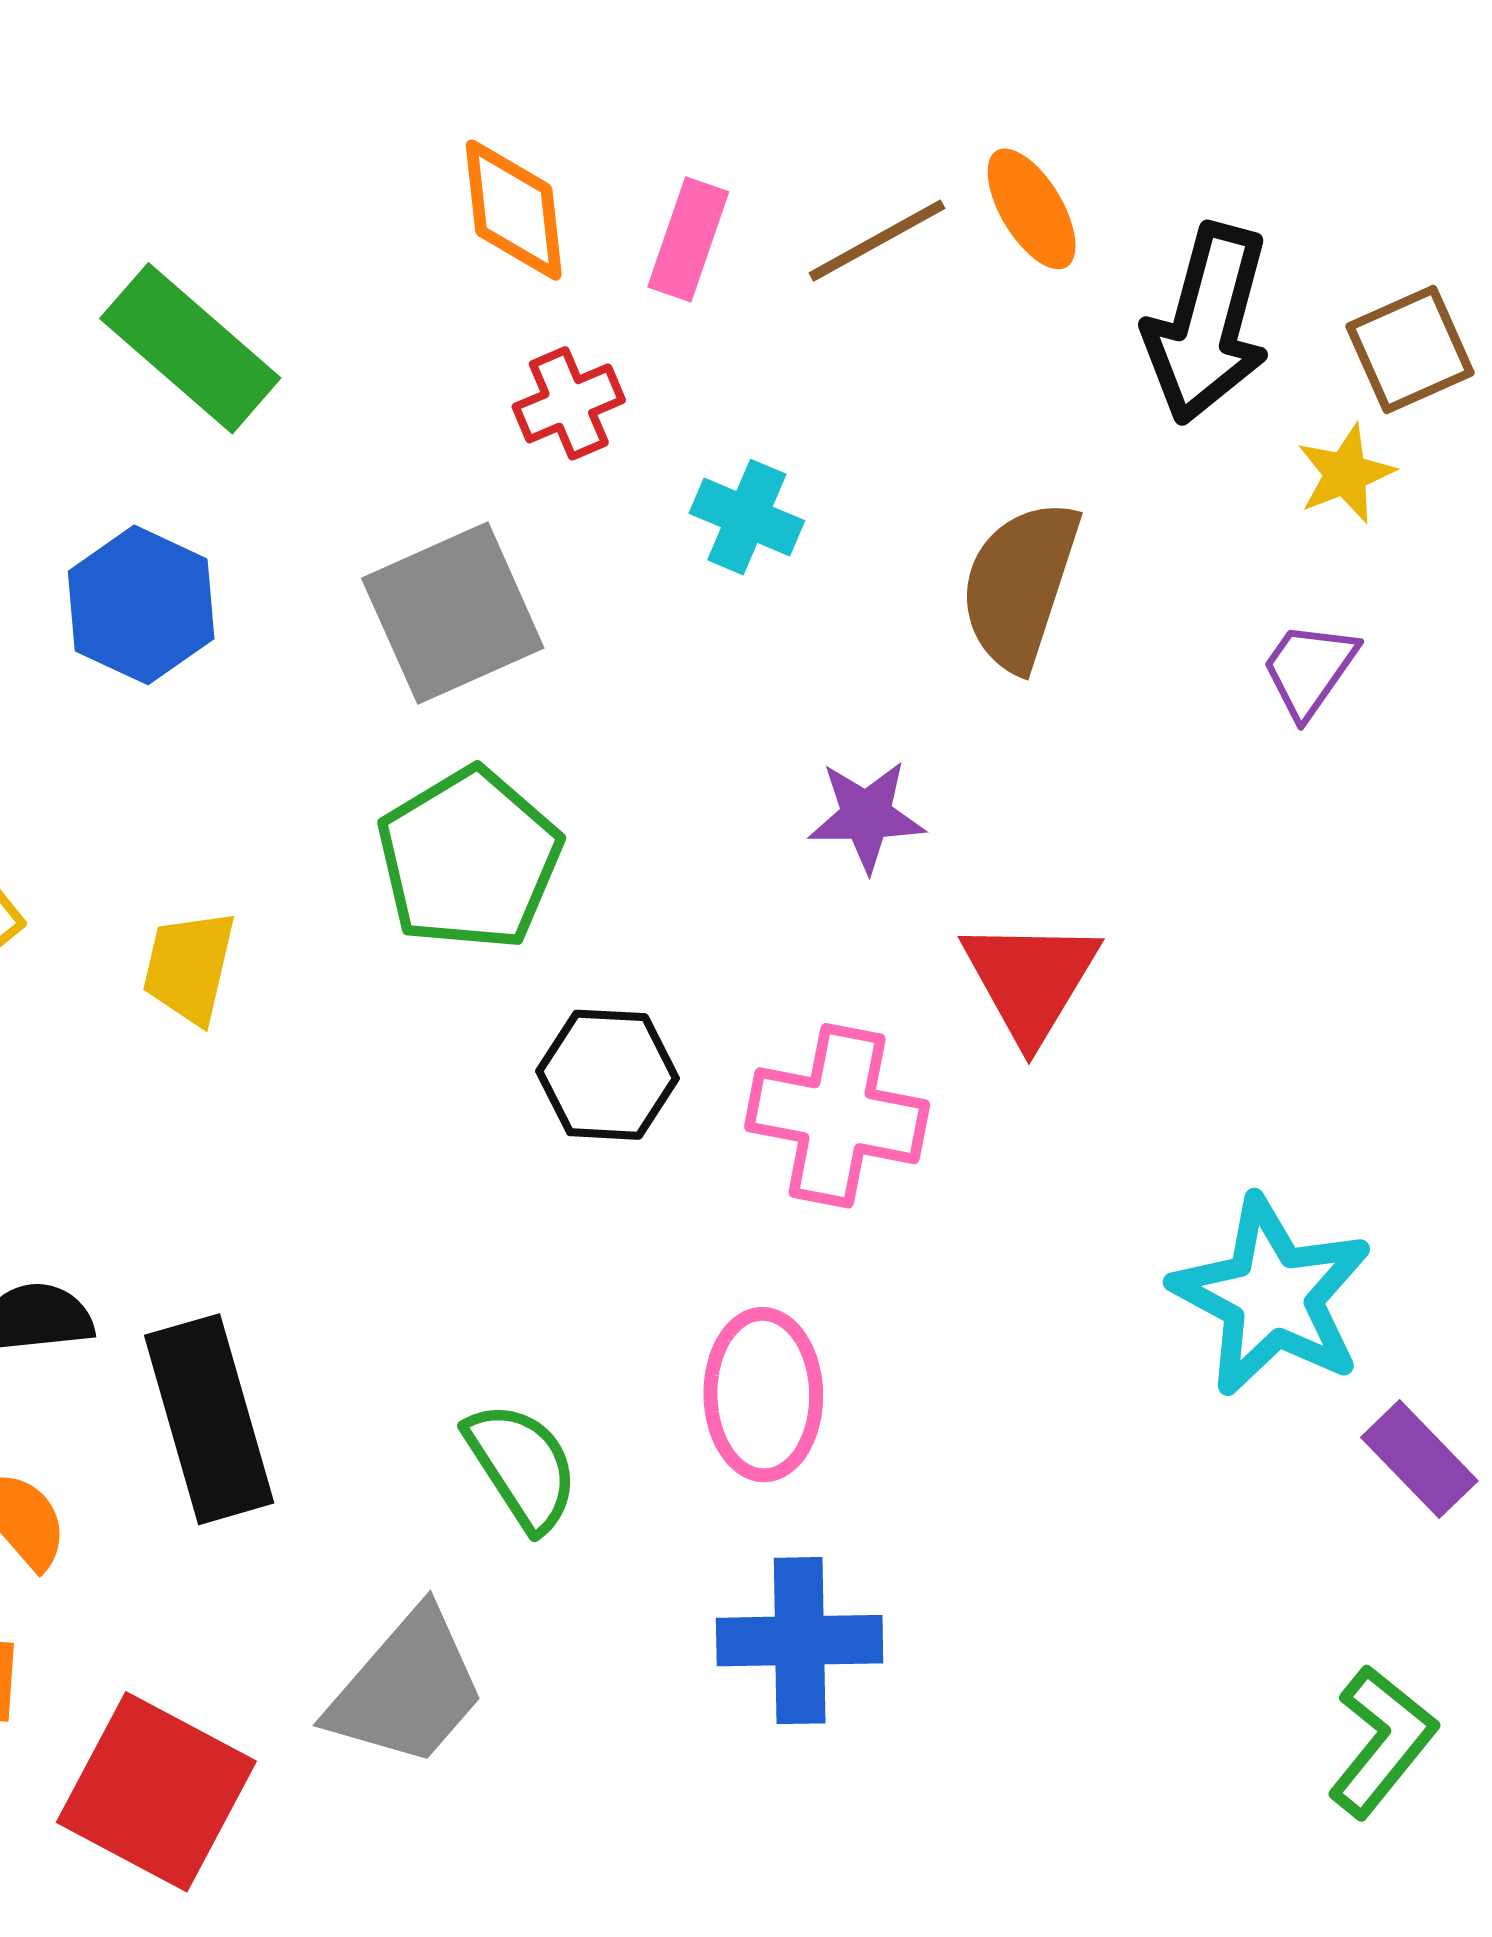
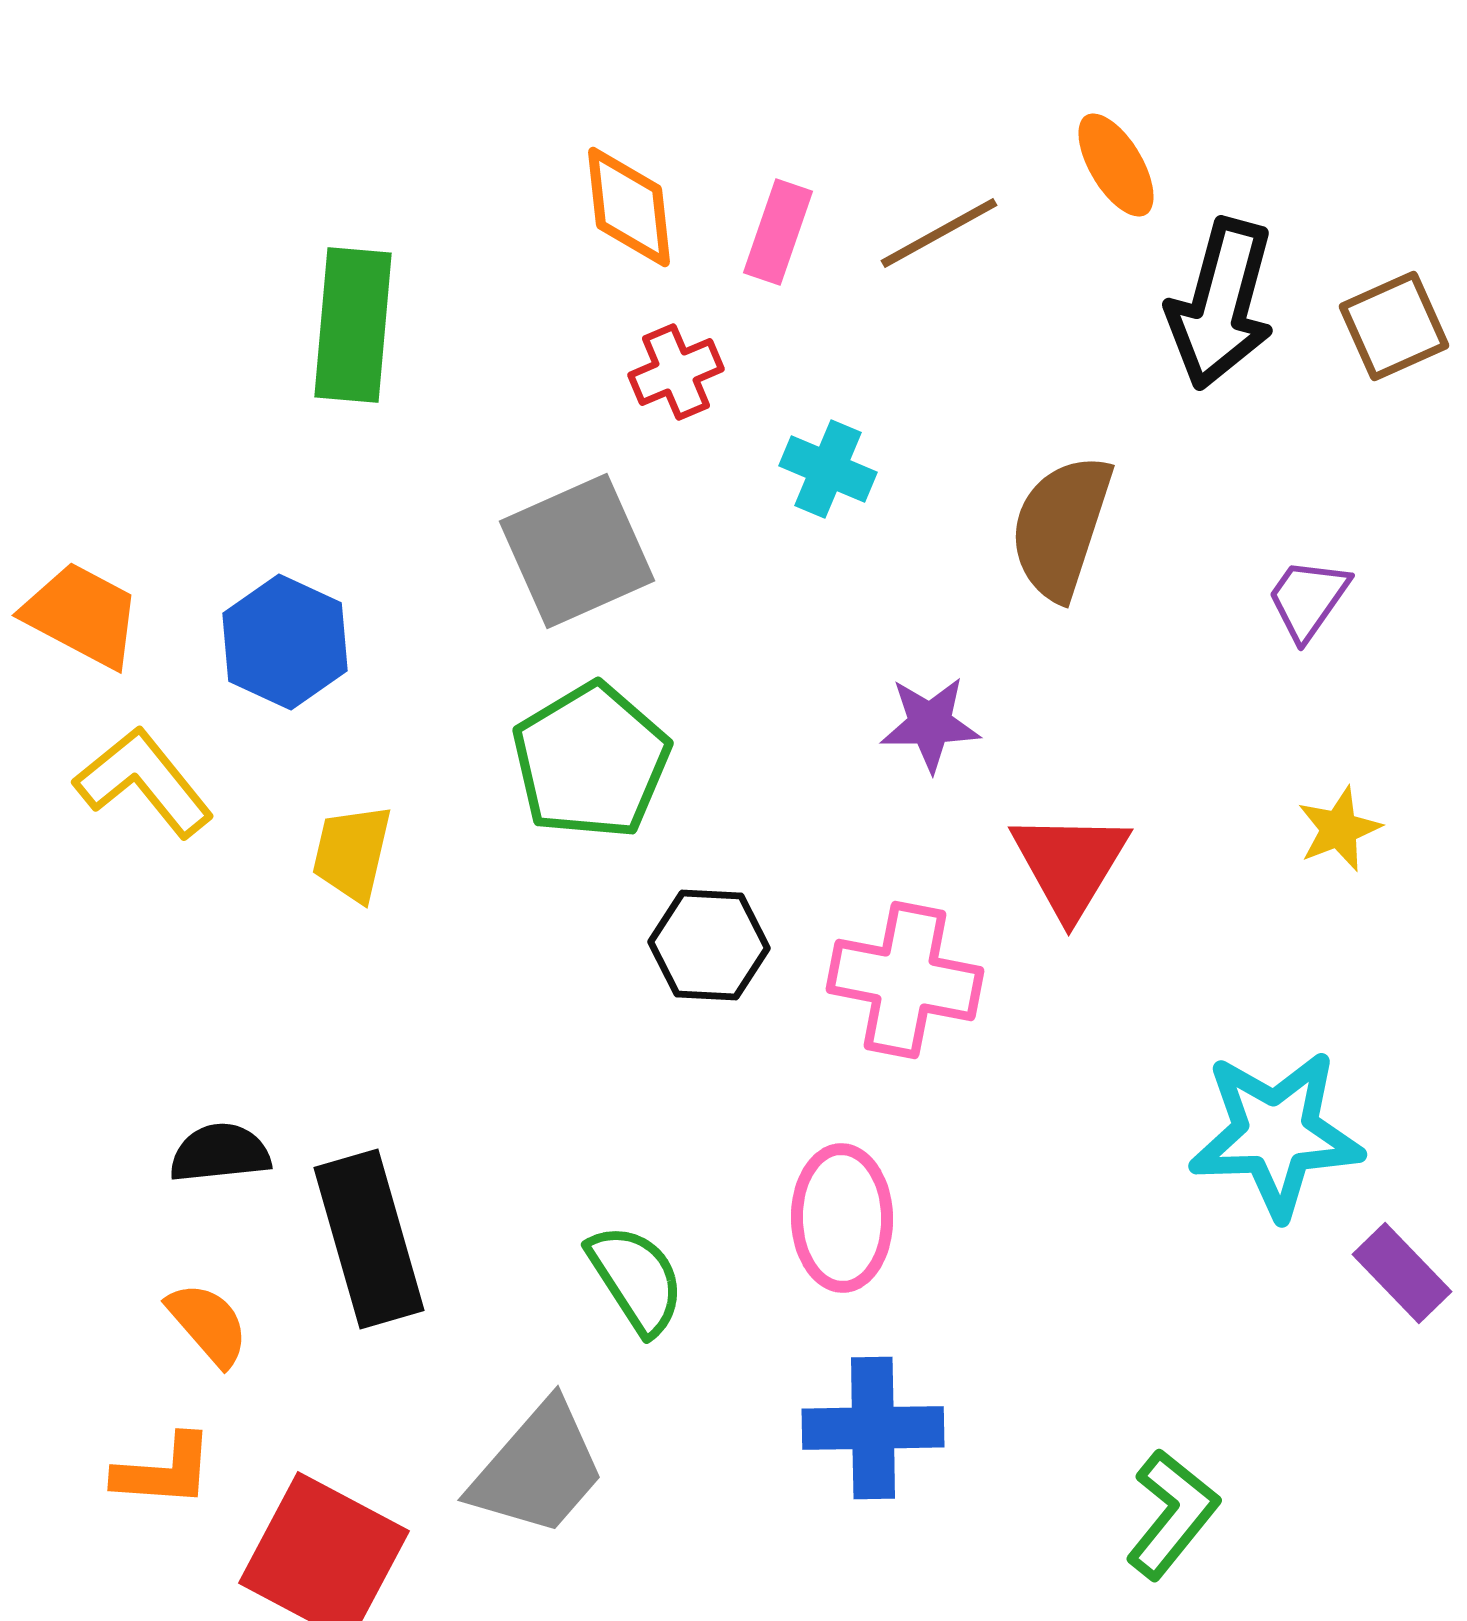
orange ellipse: (1032, 209) -> (1116, 165), moved
green rectangle: (190, 348) -> (353, 325), turned 54
yellow star: (1346, 474) -> (1339, 829), moved
blue hexagon: (141, 605) -> (285, 642), moved
cyan star: (1272, 1296) -> (1276, 1134), turned -30
green L-shape: (1382, 1741) -> (1172, 1514), moved

